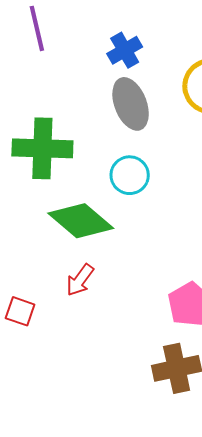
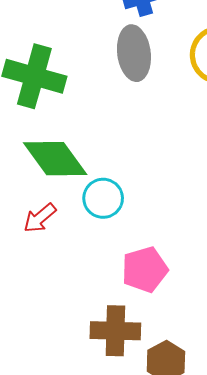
cyan circle: (130, 175) -> (103, 198), moved

